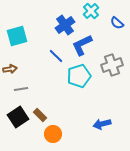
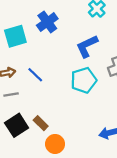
blue cross: (65, 25) -> (47, 22), moved
blue line: (56, 56) -> (35, 75), moved
gray line: (21, 89) -> (11, 95), moved

